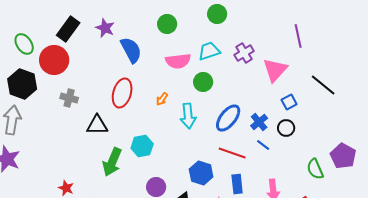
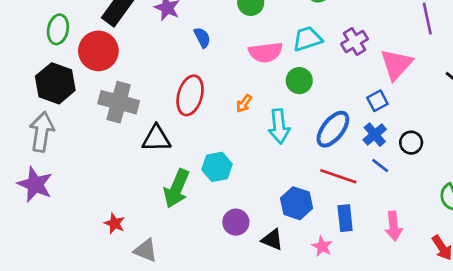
green ellipse: (24, 44) -> (58, 29), turned 45
blue semicircle: (131, 50) -> (202, 37), size x0.6
gray cross: (69, 98) -> (119, 102), size x1.6
blue square: (289, 102) -> (377, 101), moved

